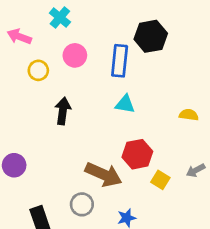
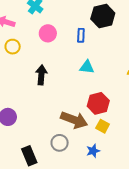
blue rectangle: (120, 61) -> (81, 35), size x0.6
yellow circle: (38, 70) -> (13, 47), moved
yellow square: (160, 180) -> (103, 126), moved

